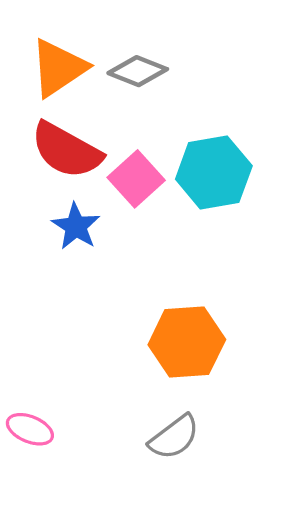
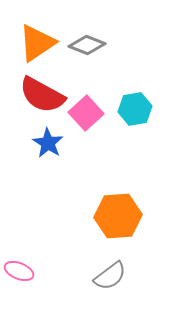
cyan hexagon: (214, 173) -> (135, 109), size x0.7

